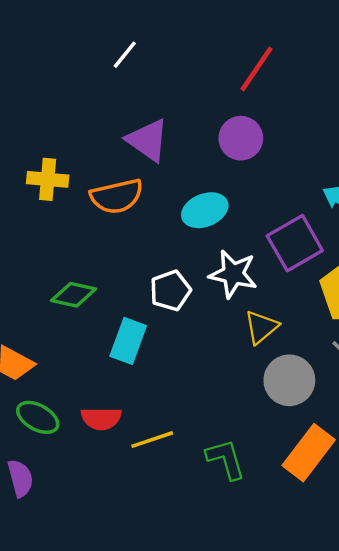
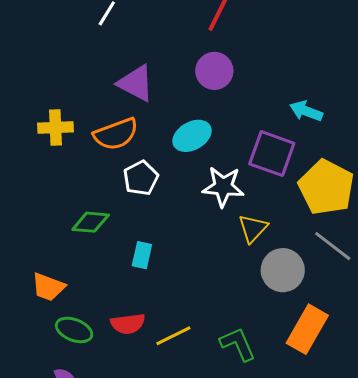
purple square: (295, 243) -> (272, 154), turned -33
white pentagon: (170, 291) -> (141, 178), moved
cyan rectangle: (128, 341) -> (142, 255), size x0.7

